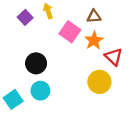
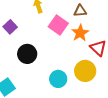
purple square: (25, 17) -> (10, 27), moved
cyan circle: (40, 91) -> (58, 79), moved

